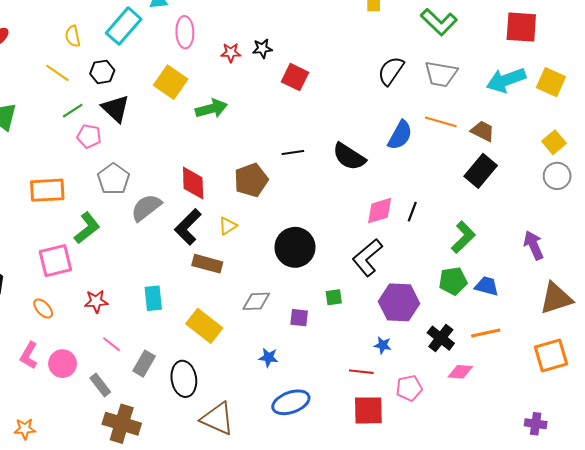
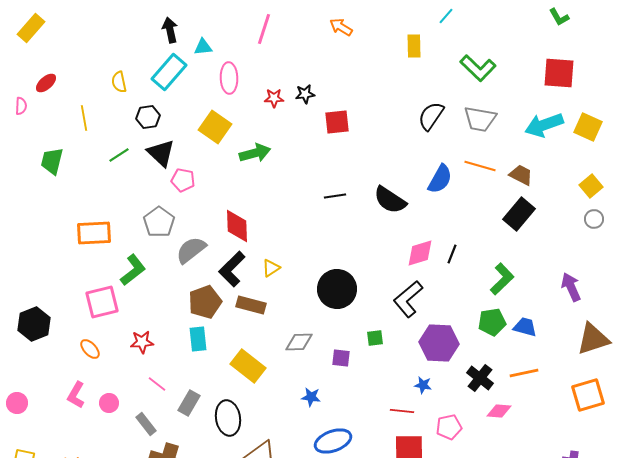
yellow line: (57, 73) -> (84, 118), moved, turned 45
red square: (295, 77) -> (337, 122), turned -32
pink pentagon: (89, 136) -> (183, 180), moved
gray circle: (557, 176) -> (594, 219), size x0.7
brown pentagon: (251, 180) -> (205, 302), moved
pink circle: (63, 364) -> (109, 403), size x0.7

